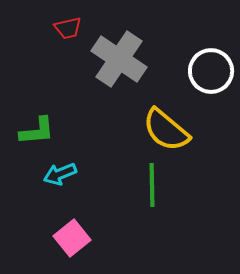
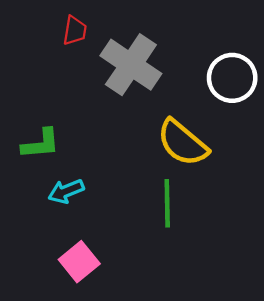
red trapezoid: (68, 28) -> (75, 31), turned -68

